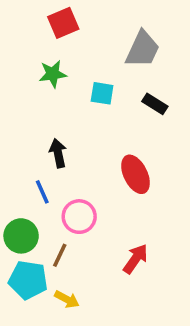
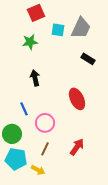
cyan square: (102, 93) -> (58, 30), moved
black arrow: (58, 153) -> (35, 78), moved
brown line: (60, 255) -> (45, 149), moved

